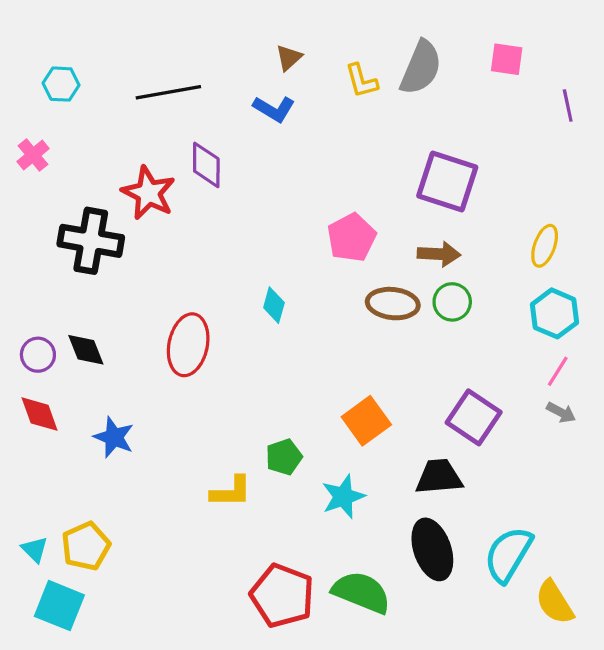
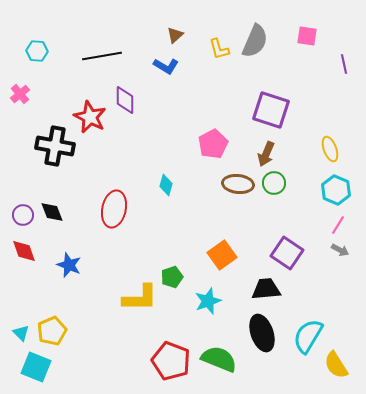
yellow ellipse: (545, 246) -> (330, 149), turned -40
brown arrow: (439, 254) -> (266, 154), turned 110
yellow L-shape: (231, 492) -> (140, 298), size x1.4

